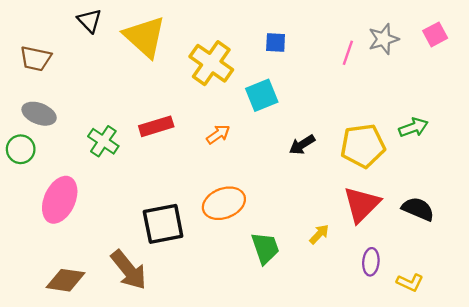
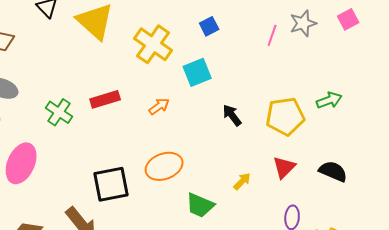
blue square: (276, 42) -> (209, 26), turned -30
black arrow: (302, 145) -> (232, 115), turned 85
red triangle: (362, 204) -> (284, 167), size x0.7
yellow arrow: (319, 234) -> (242, 181), moved
green trapezoid: (265, 248) -> (200, 205), turned 132

